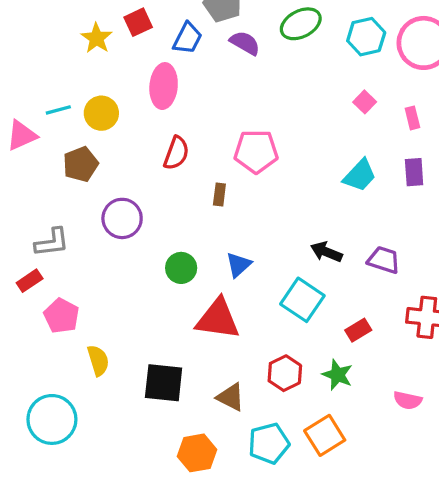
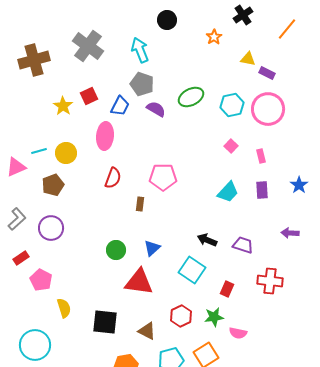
purple circle: (122, 218) -> (51, 228), moved
gray L-shape: (52, 242) -> (17, 219), moved, turned -35
red rectangle: (358, 330) -> (227, 289), turned -35
green star: (337, 375) -> (214, 317), turned -30
pink semicircle: (408, 400) -> (238, 333), moved

